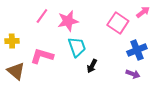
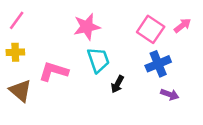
pink arrow: (143, 12) -> (182, 25), moved
pink line: (42, 16) -> (17, 20), moved
blue cross: (137, 50) -> (158, 64), moved

